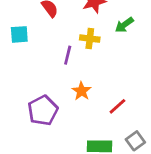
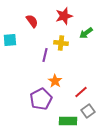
purple pentagon: (43, 110) -> (41, 99), moved
gray square: (135, 141) -> (88, 111), moved

